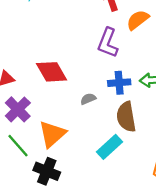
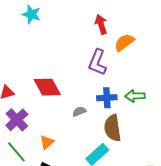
orange triangle: (52, 134) -> (47, 142), size x0.6

